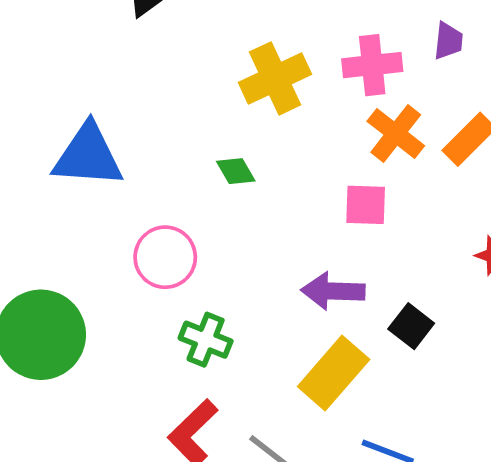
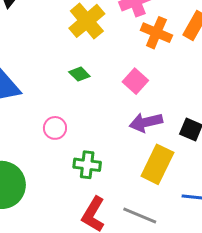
pink square: (366, 205) -> (135, 81), moved, turned -35
pink circle: (165, 257) -> (55, 128), size x0.7

